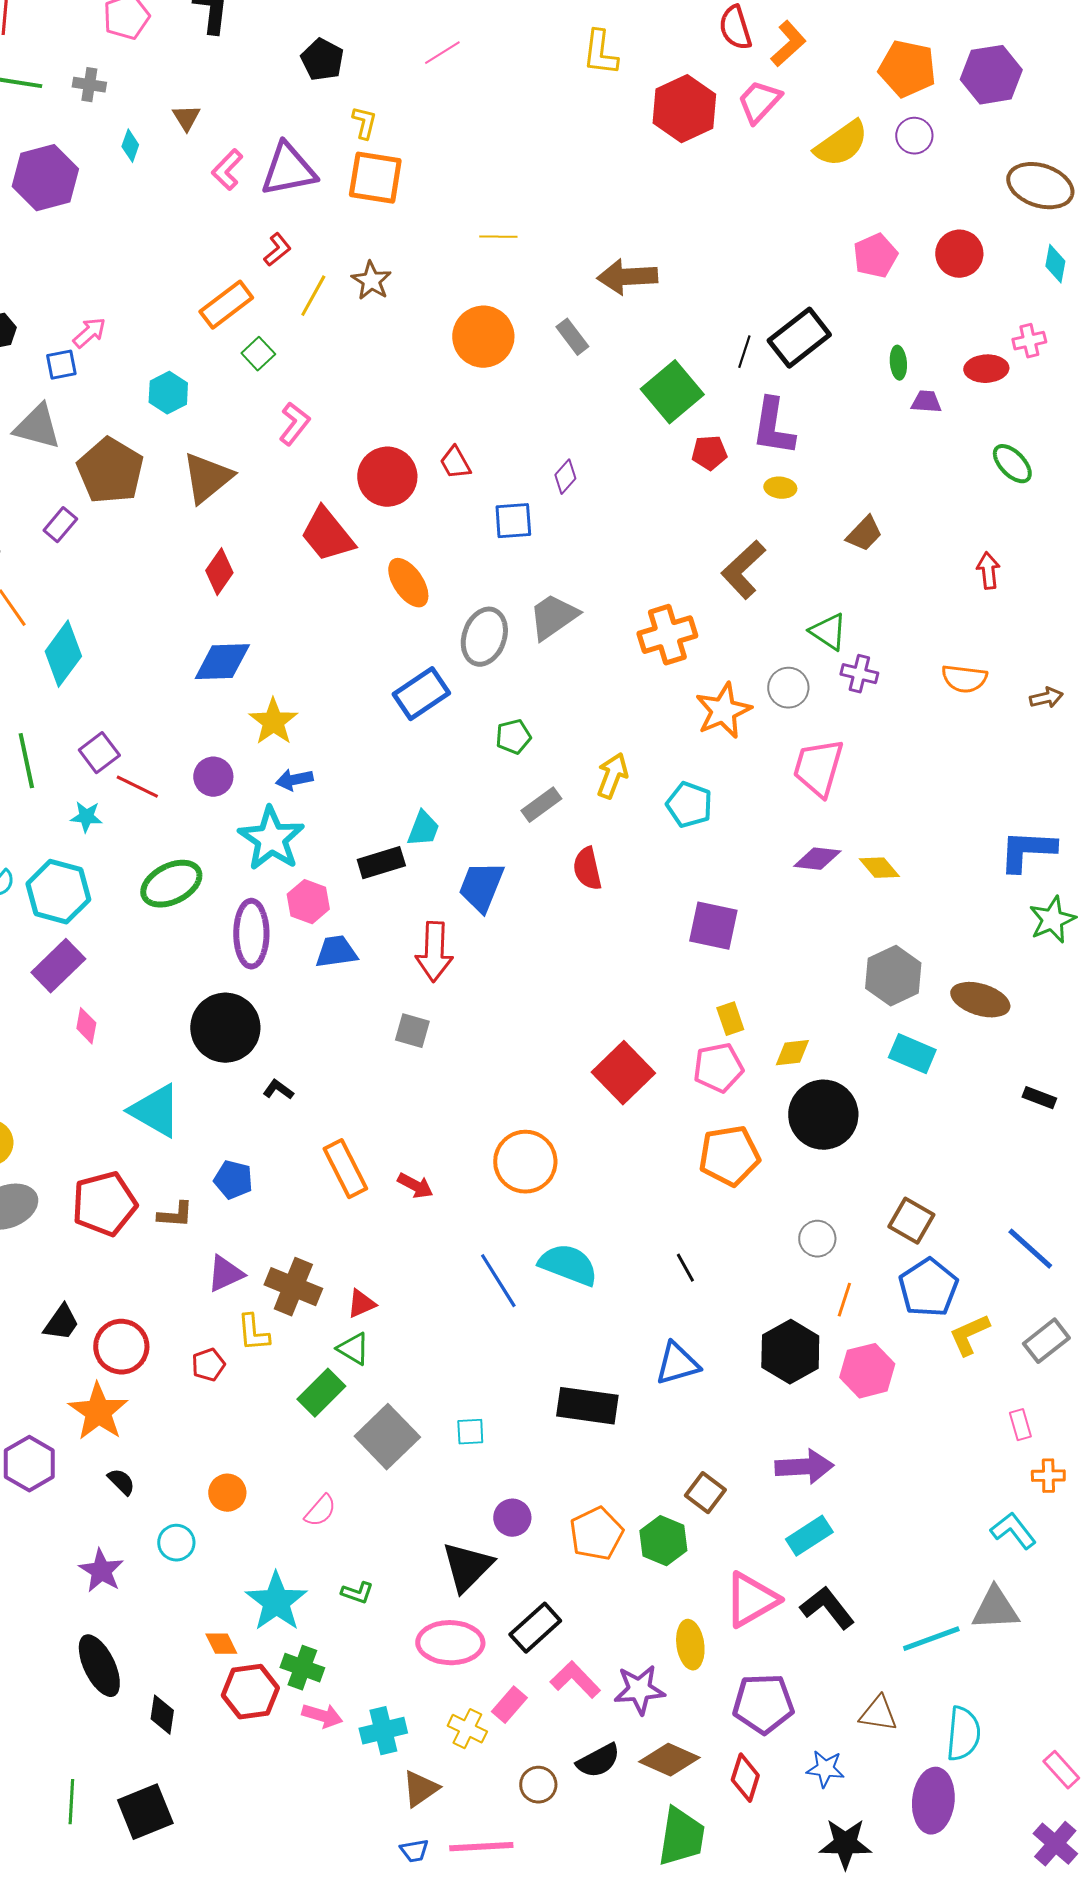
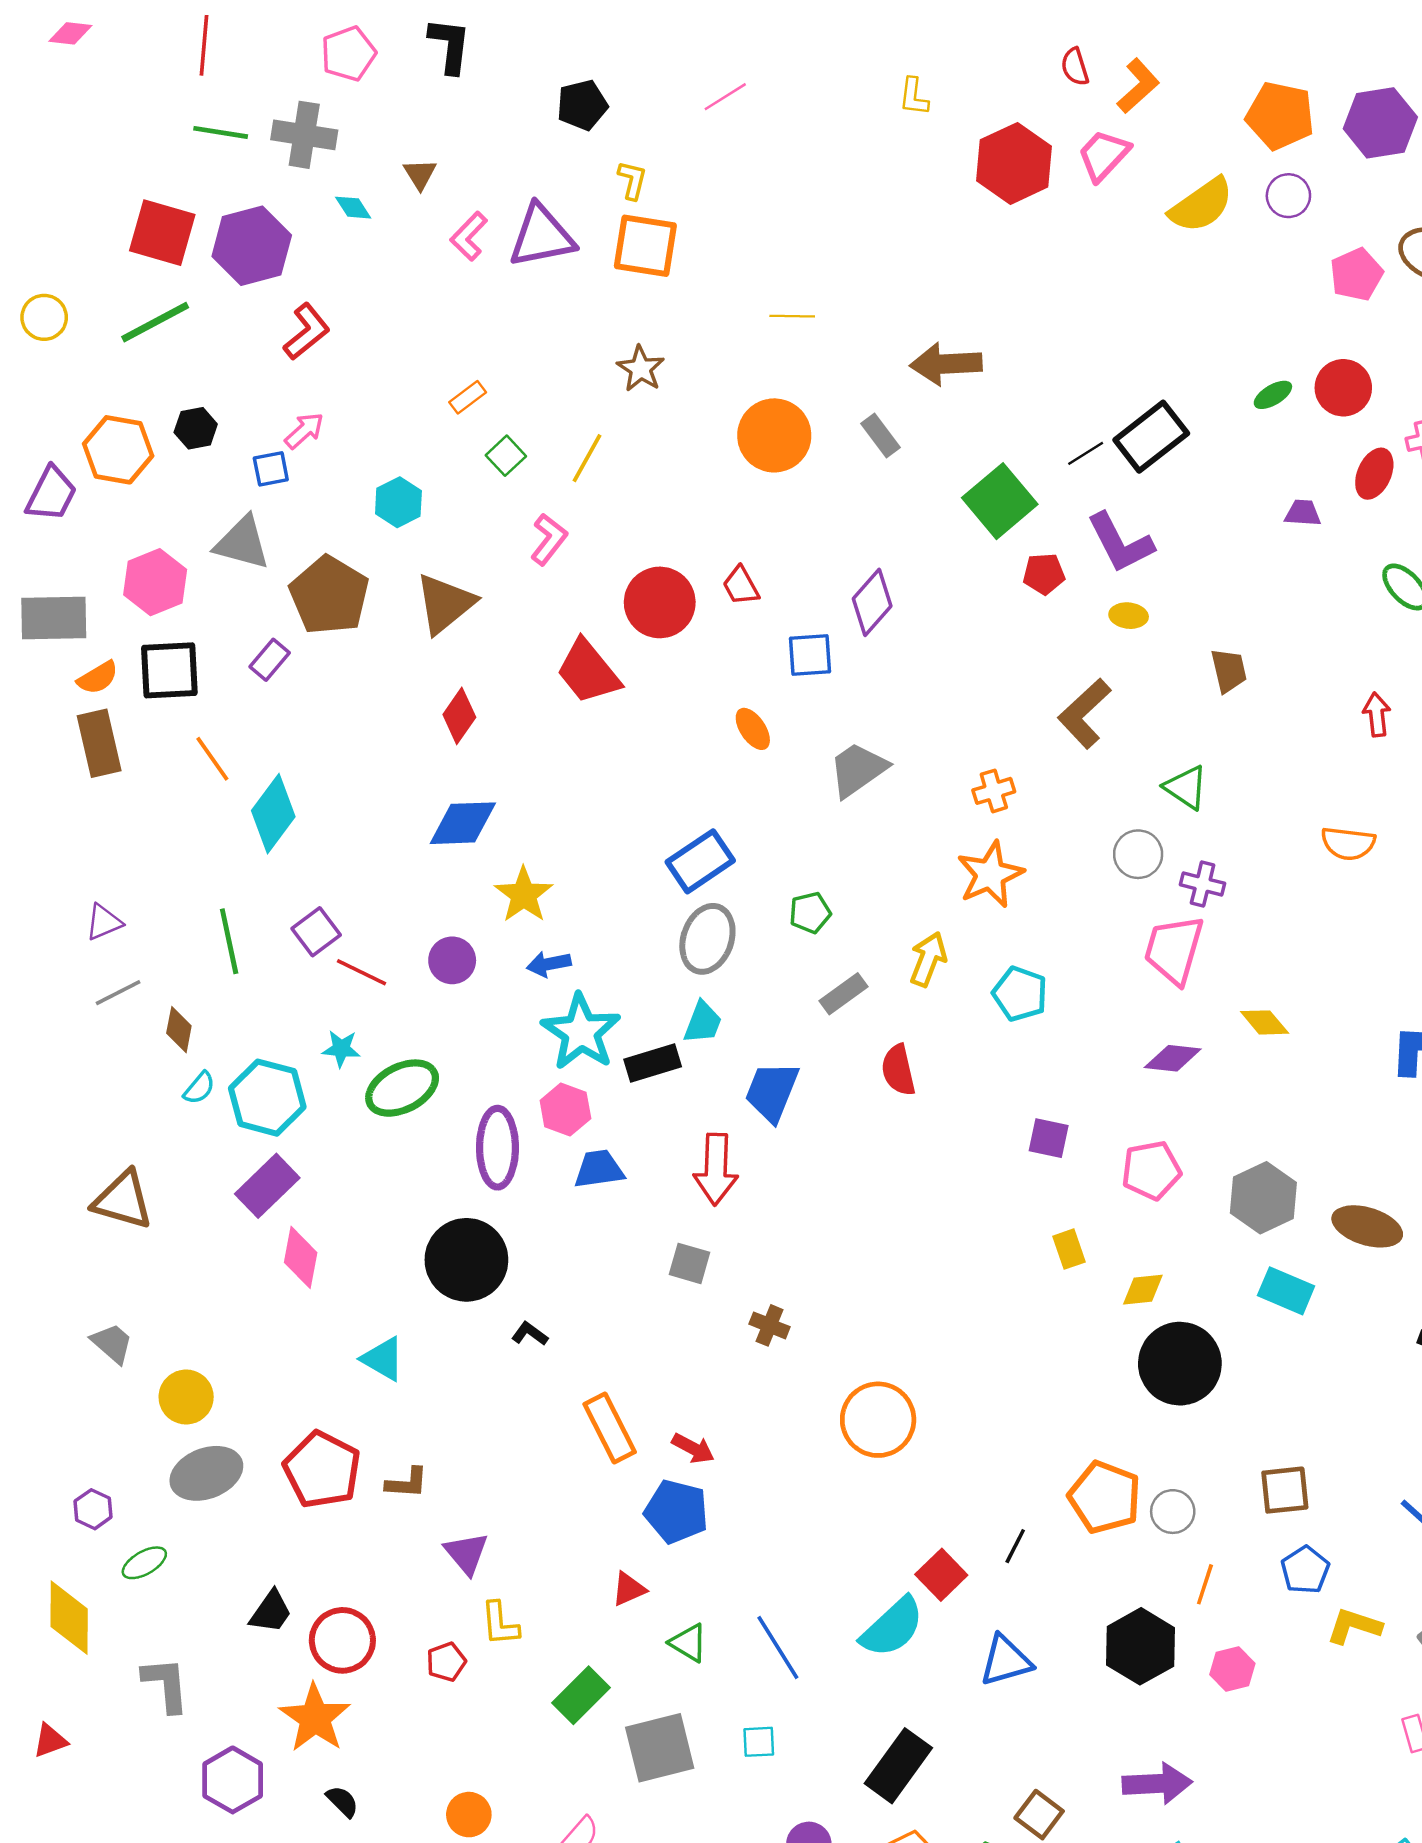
red semicircle: (735, 28) -> (1075, 67), size x0.7
yellow L-shape: (600, 53) -> (914, 97), size x0.7
black pentagon: (322, 60) -> (582, 105), turned 30
gray cross: (89, 85) -> (304, 135), size x1.6
cyan diamond: (130, 146) -> (353, 208), turned -52
red L-shape: (277, 250) -> (307, 332), moved, size x1.4
red circle: (959, 254) -> (1343, 388), moved
pink pentagon: (875, 256) -> (1356, 274), moved
yellow line: (313, 296) -> (587, 458), moved
orange rectangle: (226, 305) -> (468, 397), size x0.6
black line: (744, 352) -> (1086, 453), turned 40
green ellipse: (898, 363) -> (1273, 395), moved, turned 64
red ellipse: (986, 369) -> (1374, 474), turned -63
purple L-shape: (773, 427) -> (1120, 543), turned -36
purple diamond: (565, 477) -> (872, 602), size x1.6
brown trapezoid: (864, 534) -> (1229, 670), turned -57
orange ellipse: (408, 583) -> (753, 729), moved, size x0.7
orange cross: (667, 635) -> (994, 791), size x0.6
gray ellipse: (484, 637) -> (707, 939), moved
purple cross: (859, 674) -> (1203, 884), moved
orange star: (723, 711) -> (990, 874), moved
cyan star: (86, 817) -> (341, 1049), moved
cyan star: (271, 839) -> (581, 1032), moved
yellow diamond: (879, 868) -> (1265, 1022), moved
purple square: (713, 926) -> (1049, 1138), size x0.7
pink diamond: (86, 1026) -> (301, 1257), size x1.4
pink pentagon: (718, 1068) -> (1151, 1170), moved
red square: (623, 1073) -> (941, 1575), moved, size x0.7
cyan triangle: (155, 1111) -> (383, 1359), size x0.7
orange pentagon: (729, 1156) -> (1105, 1497), moved, turned 30
orange circle: (525, 1162) -> (878, 1420), moved
blue pentagon: (233, 1180) -> (676, 1512), moved, size x1.4
red pentagon: (104, 1204) -> (322, 1470), turned -30
brown square: (911, 1221) -> (1285, 1490), turned -36
cyan semicircle: (568, 1265) -> (892, 1627), moved, turned 116
black line: (685, 1268) -> (1015, 1546), turned 56
purple triangle: (225, 1274) -> (466, 1553), turned -45
blue line: (498, 1281) -> (778, 1648), moved
brown cross: (293, 1287) -> (769, 1325), moved, size x0.6
blue pentagon: (928, 1288) -> (1305, 1570), size x0.7
yellow L-shape: (969, 1335) -> (1354, 1626), turned 42
green triangle: (353, 1349) -> (688, 1643), moved
pink hexagon: (867, 1371) -> (1232, 1669), size x0.7
black rectangle: (587, 1406) -> (898, 1766), moved, turned -62
gray square: (387, 1437) -> (660, 1748), turned 30

